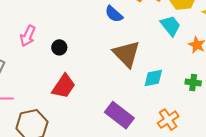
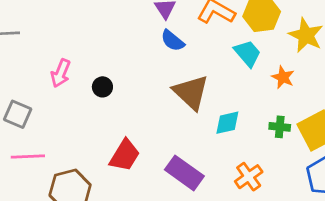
red trapezoid: (64, 86) -> (125, 155), moved

